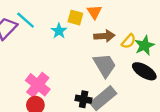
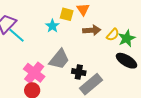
cyan line: (26, 20) -> (16, 35), moved
gray trapezoid: (105, 65) -> (59, 59), moved, turned 70
black cross: (84, 99) -> (79, 72), moved

